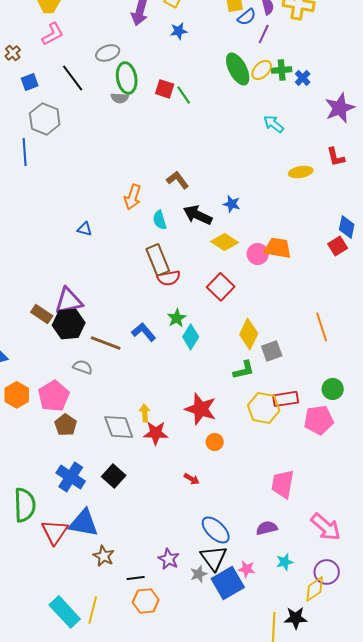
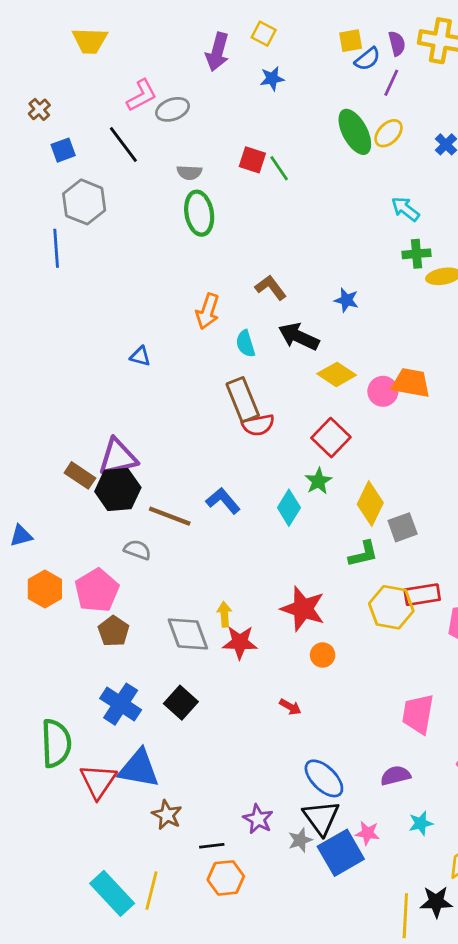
pink L-shape: (53, 34) -> (142, 95), moved
green cross: (282, 70) -> (417, 254), moved
green ellipse: (127, 78) -> (199, 213), moved
blue star: (232, 204) -> (346, 300), moved
green star: (177, 318) -> (318, 481), moved

